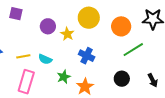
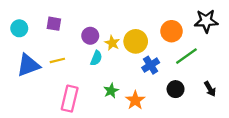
yellow circle: (89, 18) -> (136, 41), moved
yellow line: (23, 56) -> (57, 60), moved
blue cross: (87, 56) -> (151, 65), moved, turned 35
cyan semicircle: (45, 59) -> (96, 58), moved, turned -88

